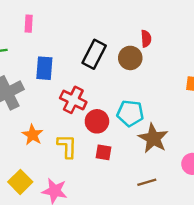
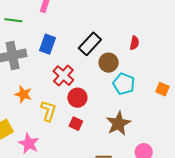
brown circle: (130, 58) -> (109, 63), moved
cyan pentagon: (130, 113) -> (124, 84), moved
orange star: (32, 135) -> (23, 94), turned -30

